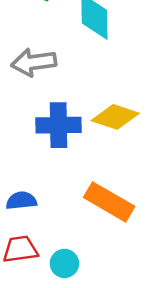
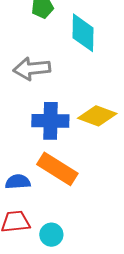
orange rectangle: (109, 202) -> (57, 169), moved

